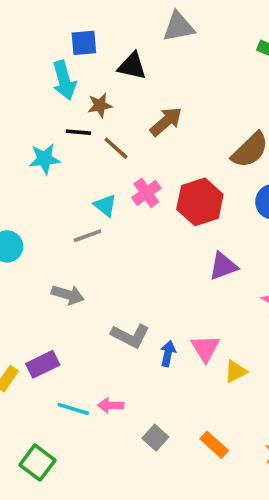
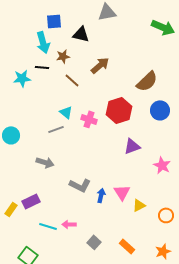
black line: (79, 132) -> (42, 67), moved
cyan star: (45, 159) -> (22, 78), moved
pink cross: (146, 193) -> (89, 119), moved, turned -35

